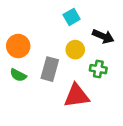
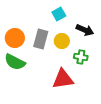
gray rectangle: (50, 69) -> (41, 39), moved
green semicircle: (18, 75) -> (15, 62), size x1.5

